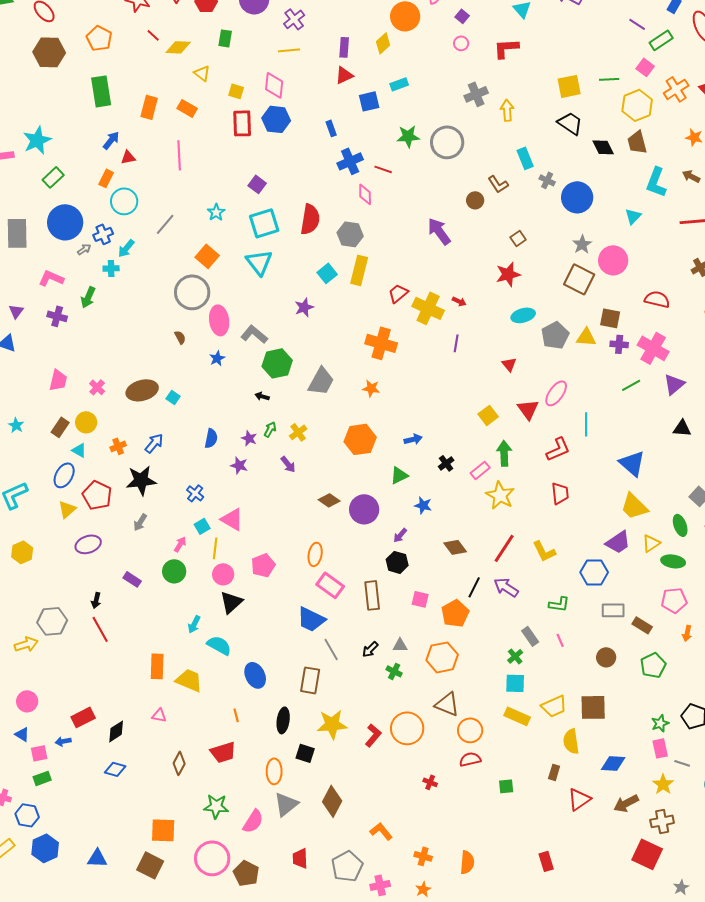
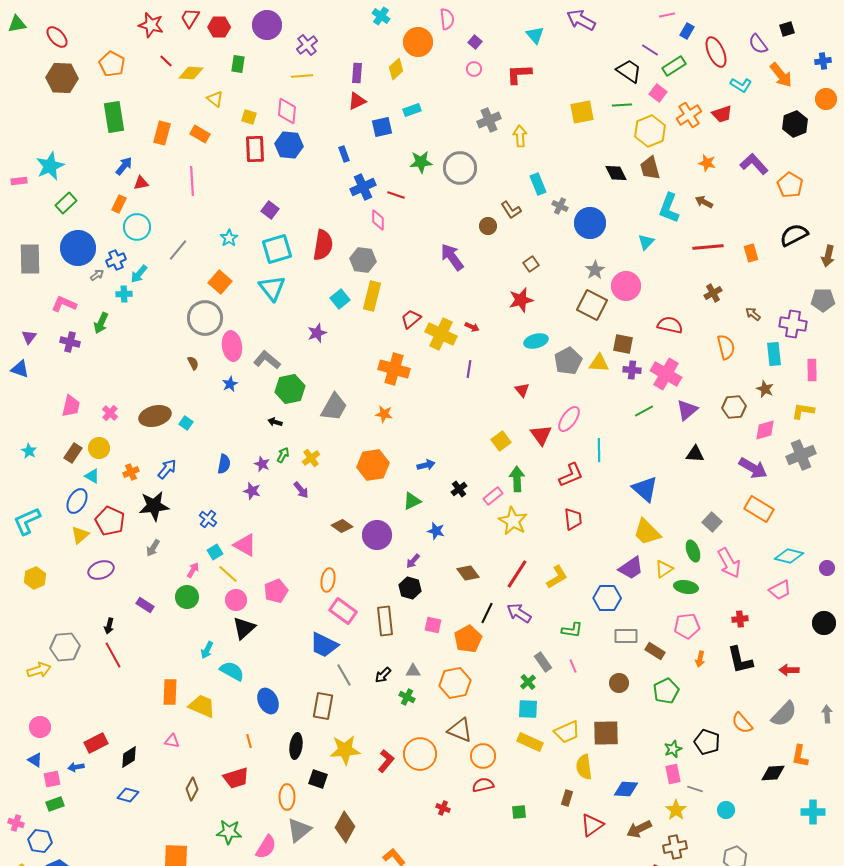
black trapezoid: (570, 123) -> (629, 71), moved
yellow line: (215, 548) -> (228, 574), turned -55
yellow L-shape: (544, 551) -> (557, 577), turned -95

